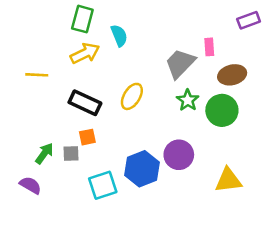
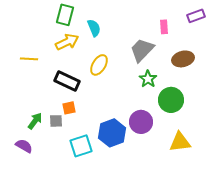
pink rectangle: (209, 47) -> (164, 27), moved
yellow ellipse: (132, 96) -> (99, 65), moved
green circle: (222, 110) -> (171, 100), moved

